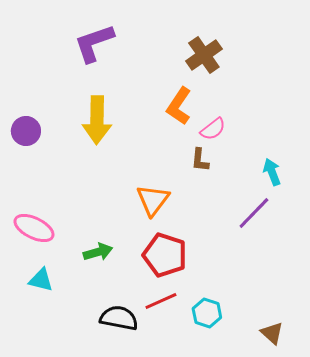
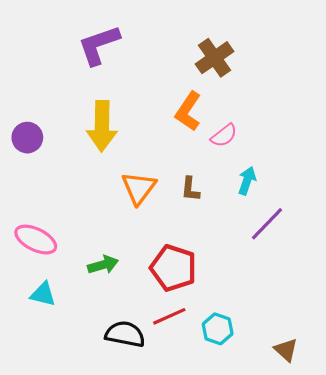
brown L-shape: (200, 160) -> (190, 189), moved
cyan arrow: (272, 172) -> (247, 181), moved, turned 40
orange triangle: (153, 200) -> (139, 188), moved

